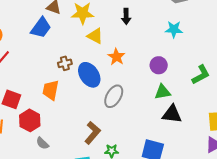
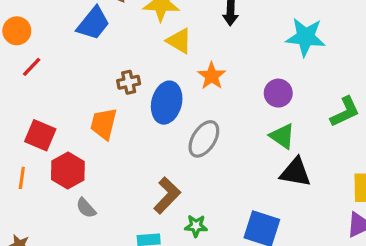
cyan star: (174, 29) -> (306, 37), size x1.4
blue ellipse: (89, 75) -> (167, 103), turned 45
green triangle: (163, 92) -> (282, 136), turned 42

